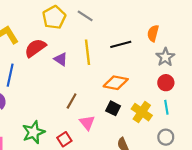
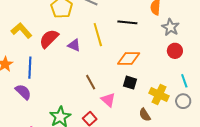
black line: (121, 44) -> (127, 22), turned 30
brown line: (72, 101) -> (91, 82), turned -49
cyan line: (166, 107) -> (184, 81), moved
yellow cross: (142, 112) -> (159, 95), moved

